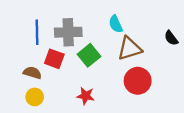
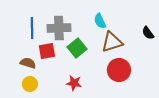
red square: (54, 59) -> (47, 51), turned -30

